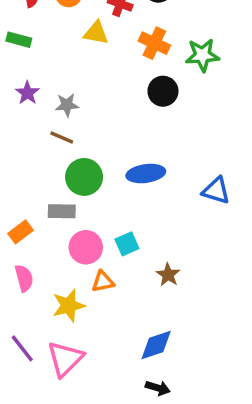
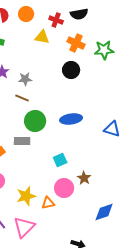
black circle: (163, 91) -> (71, 70), moved
pink circle: (86, 247) -> (64, 188), moved
orange triangle: (103, 282) -> (48, 203), moved
blue diamond: (156, 345) -> (104, 212), moved

